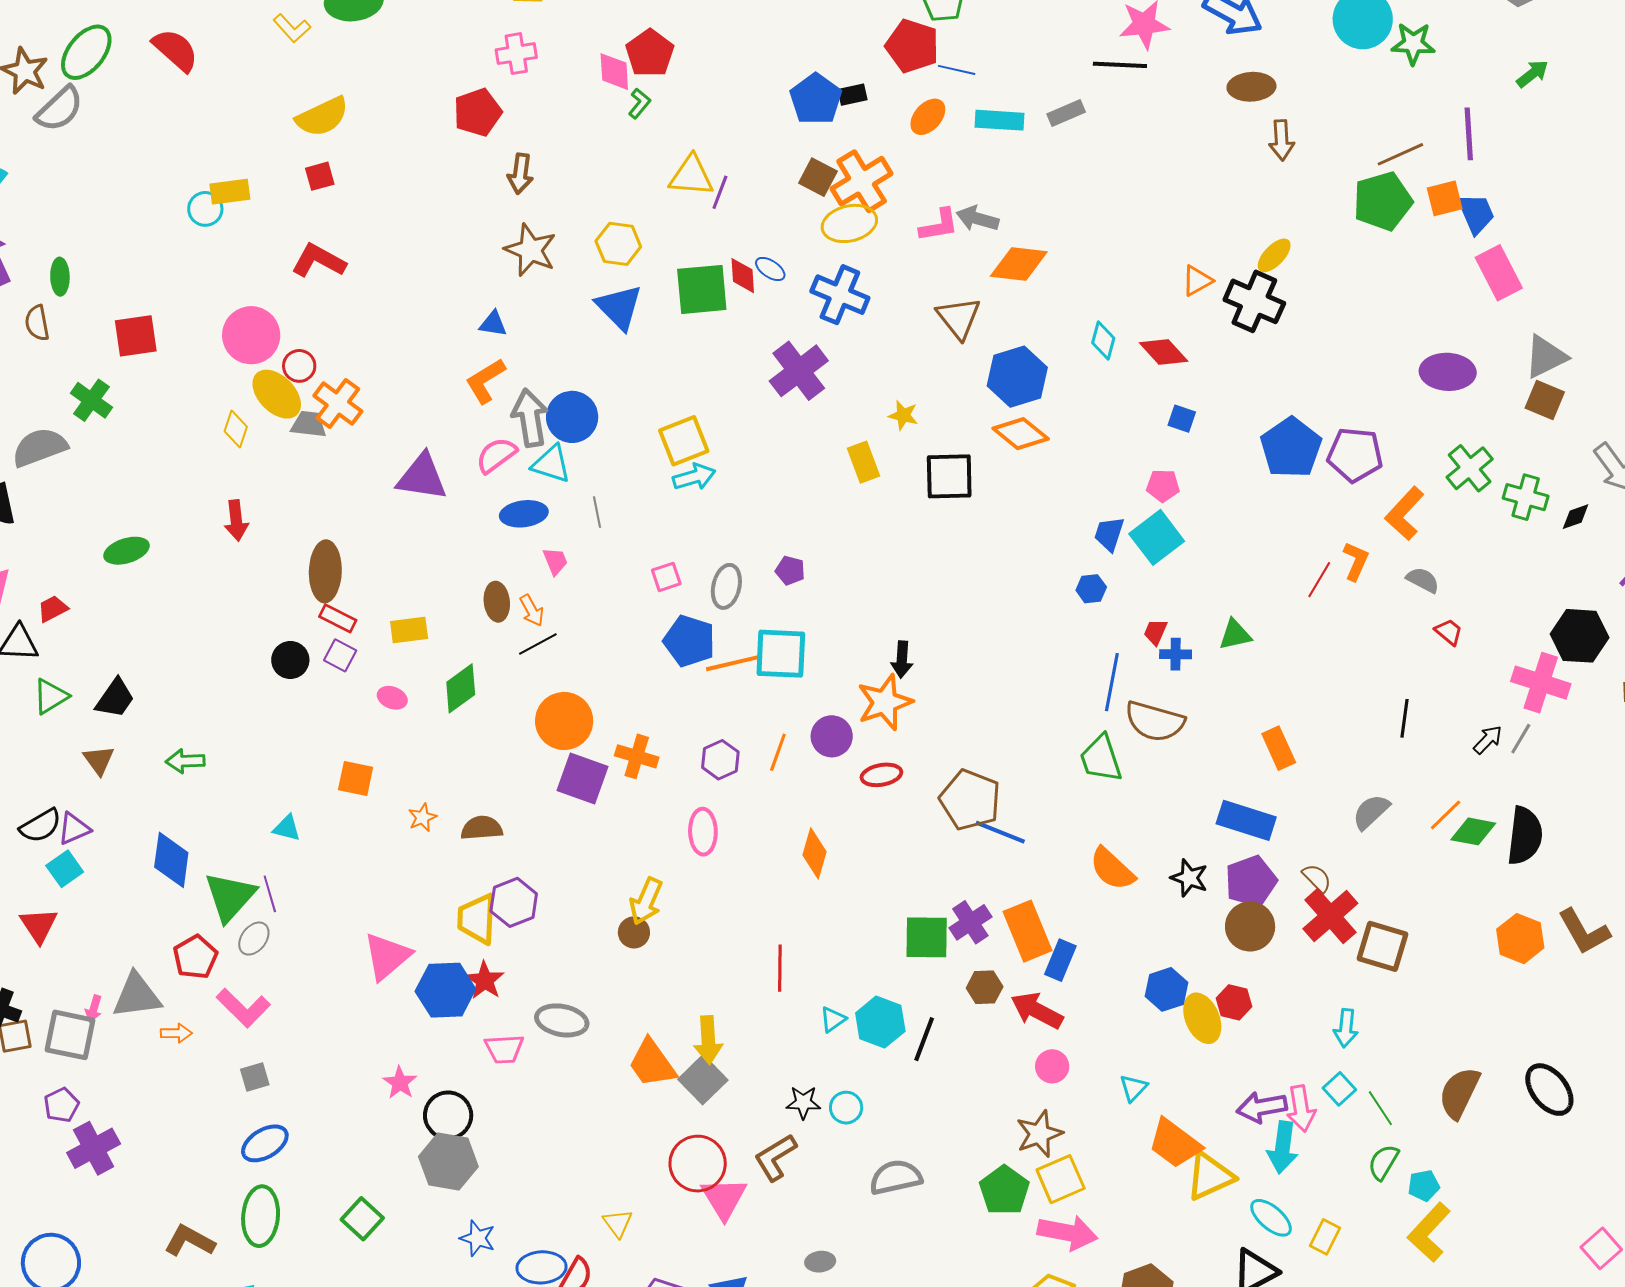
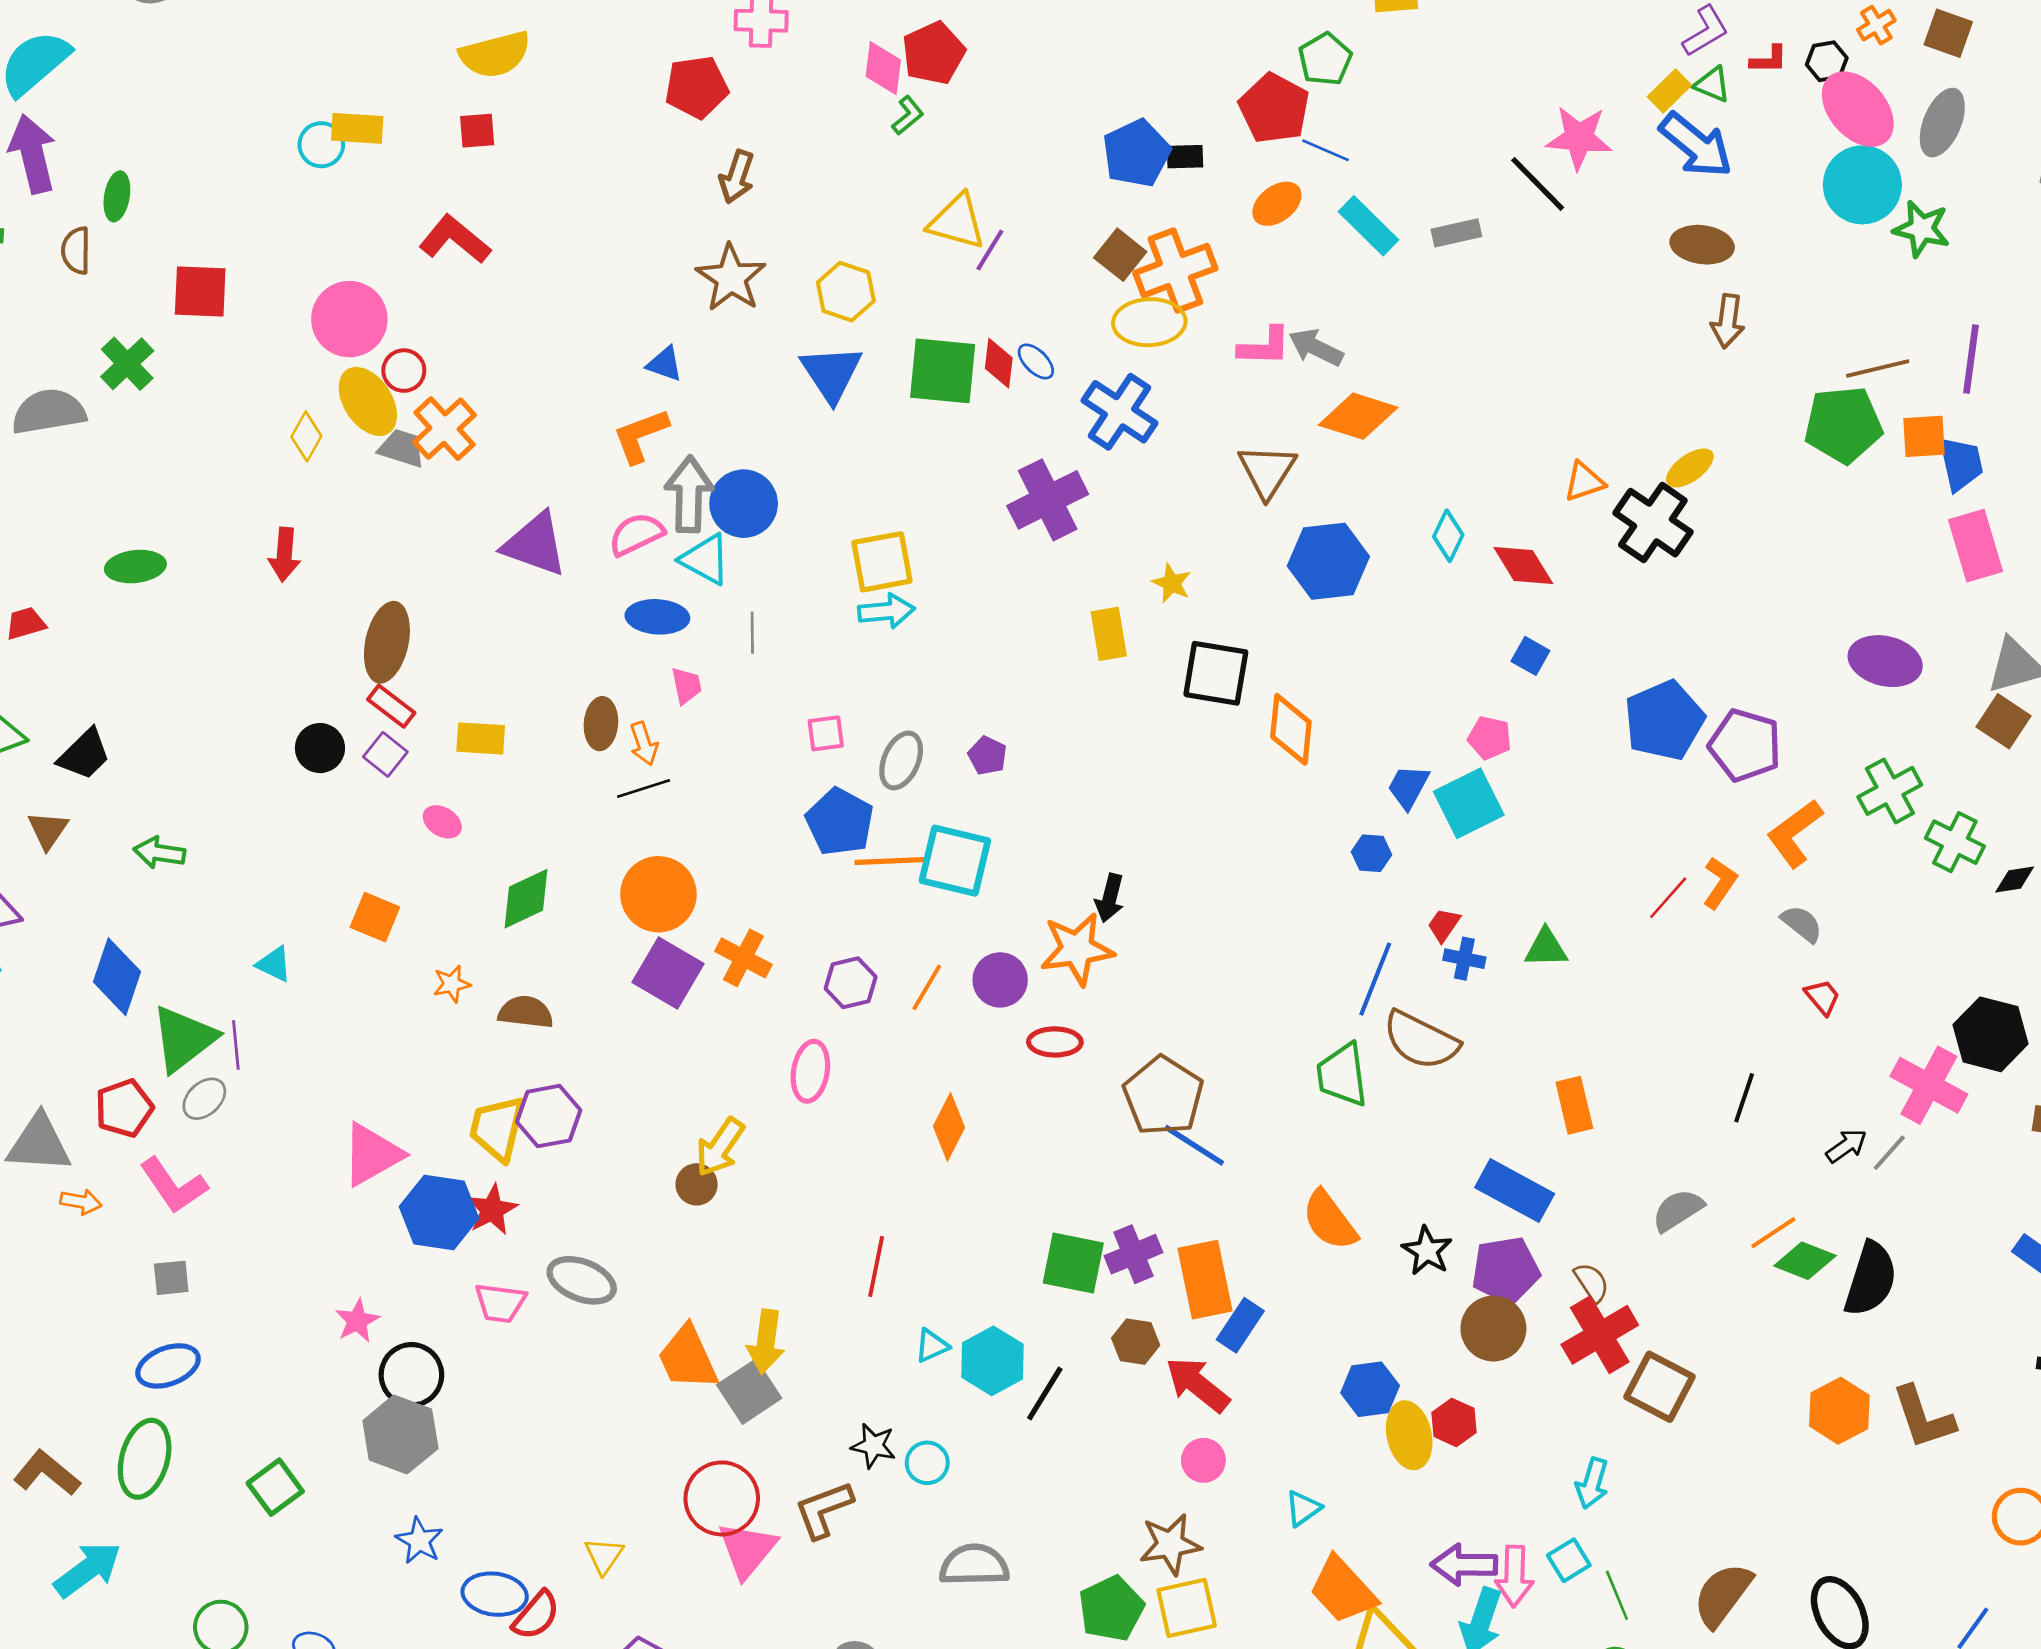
black line: (1120, 65) -> (1538, 184), turned 32
cyan rectangle: (999, 120) -> (1369, 226), turned 30
orange diamond: (1021, 434) -> (1291, 729), moved, turned 46
green diamond: (461, 688) -> (526, 899), moved

